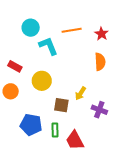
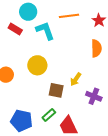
red rectangle: (15, 66) -> (15, 29), moved
blue pentagon: (31, 125) -> (21, 121), moved
green rectangle: (55, 130) -> (49, 115), turned 48

